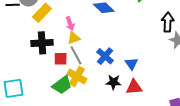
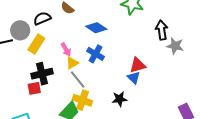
blue cross: (105, 56) -> (95, 54), moved
red square: (61, 59) -> (34, 88), moved
red triangle: (134, 87) -> (138, 65), moved

